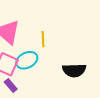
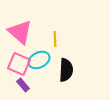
black semicircle: (74, 70) -> (66, 70), moved, turned -85

